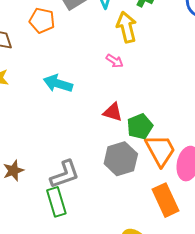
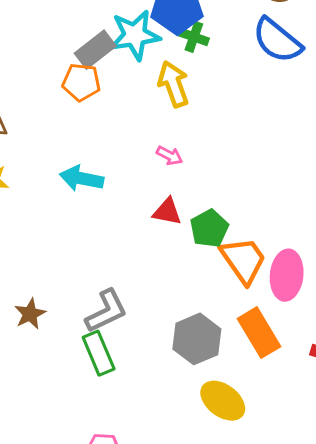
orange pentagon: (42, 20) -> (81, 82), moved
pink arrow: (115, 61) -> (169, 156), moved
gray hexagon: (121, 159) -> (197, 339), moved

